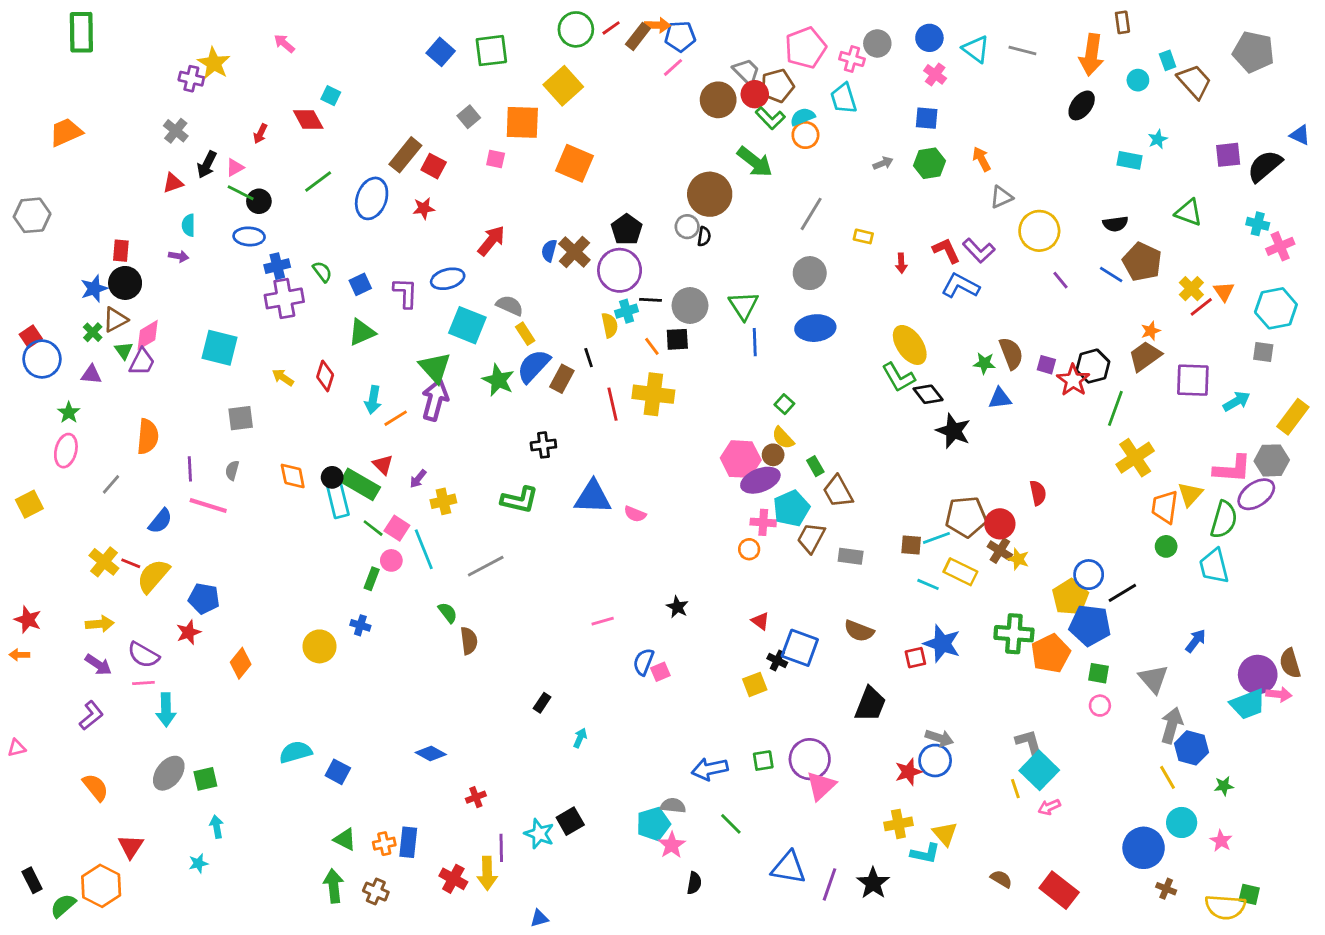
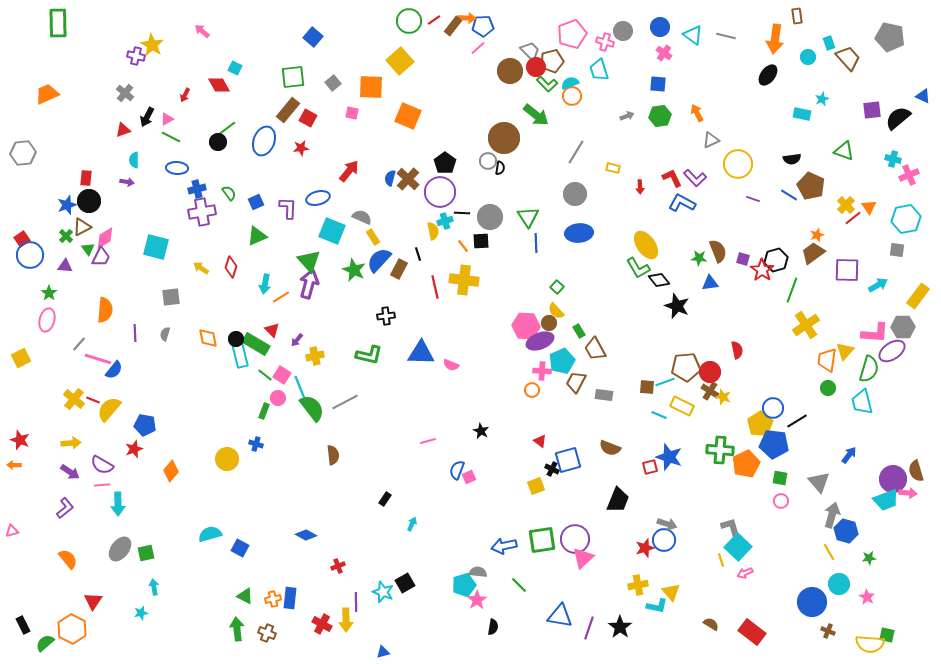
green square: (491, 51) -> (293, 77), moved
black circle: (259, 201) -> (218, 142), moved
purple line: (1060, 280) -> (753, 199), turned -32
pink line: (208, 506) -> (98, 359), moved
green semicircle: (448, 613) -> (312, 408), moved, size x1.8
blue square: (800, 648) -> (568, 460), turned -36
green square: (763, 761) -> (542, 540), size x1.8

